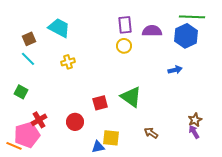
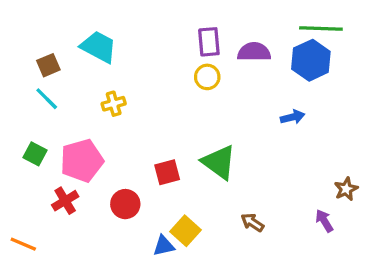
brown star: (195, 120) -> (346, 189), moved
pink pentagon: (27, 135) -> (82, 161), moved
yellow square: (111, 138) -> (186, 231), turned 36

